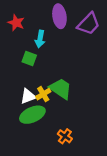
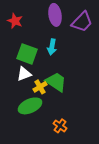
cyan arrow: (40, 39) -> (52, 47), moved
green square: (29, 58) -> (27, 54), size x1.5
white triangle: (28, 96) -> (24, 74), moved

